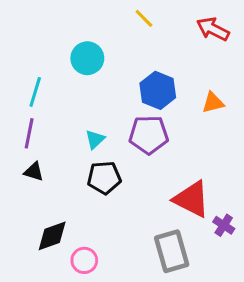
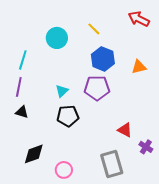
yellow line: (144, 18) -> (94, 29), moved
red triangle: (191, 199) -> (125, 130), size x0.6
pink circle: (84, 260) -> (64, 170), moved

